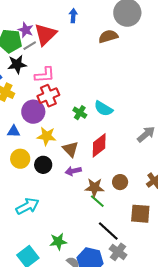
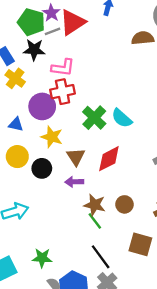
green cross: (80, 113) -> (94, 118), size x1.5

